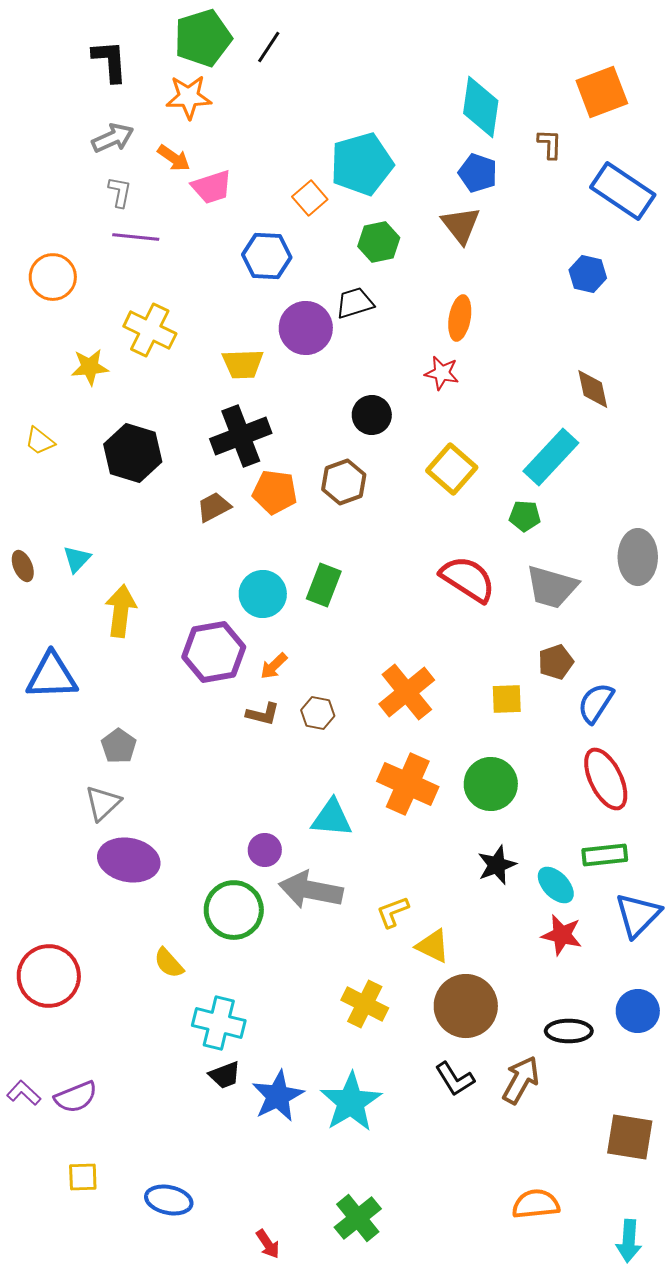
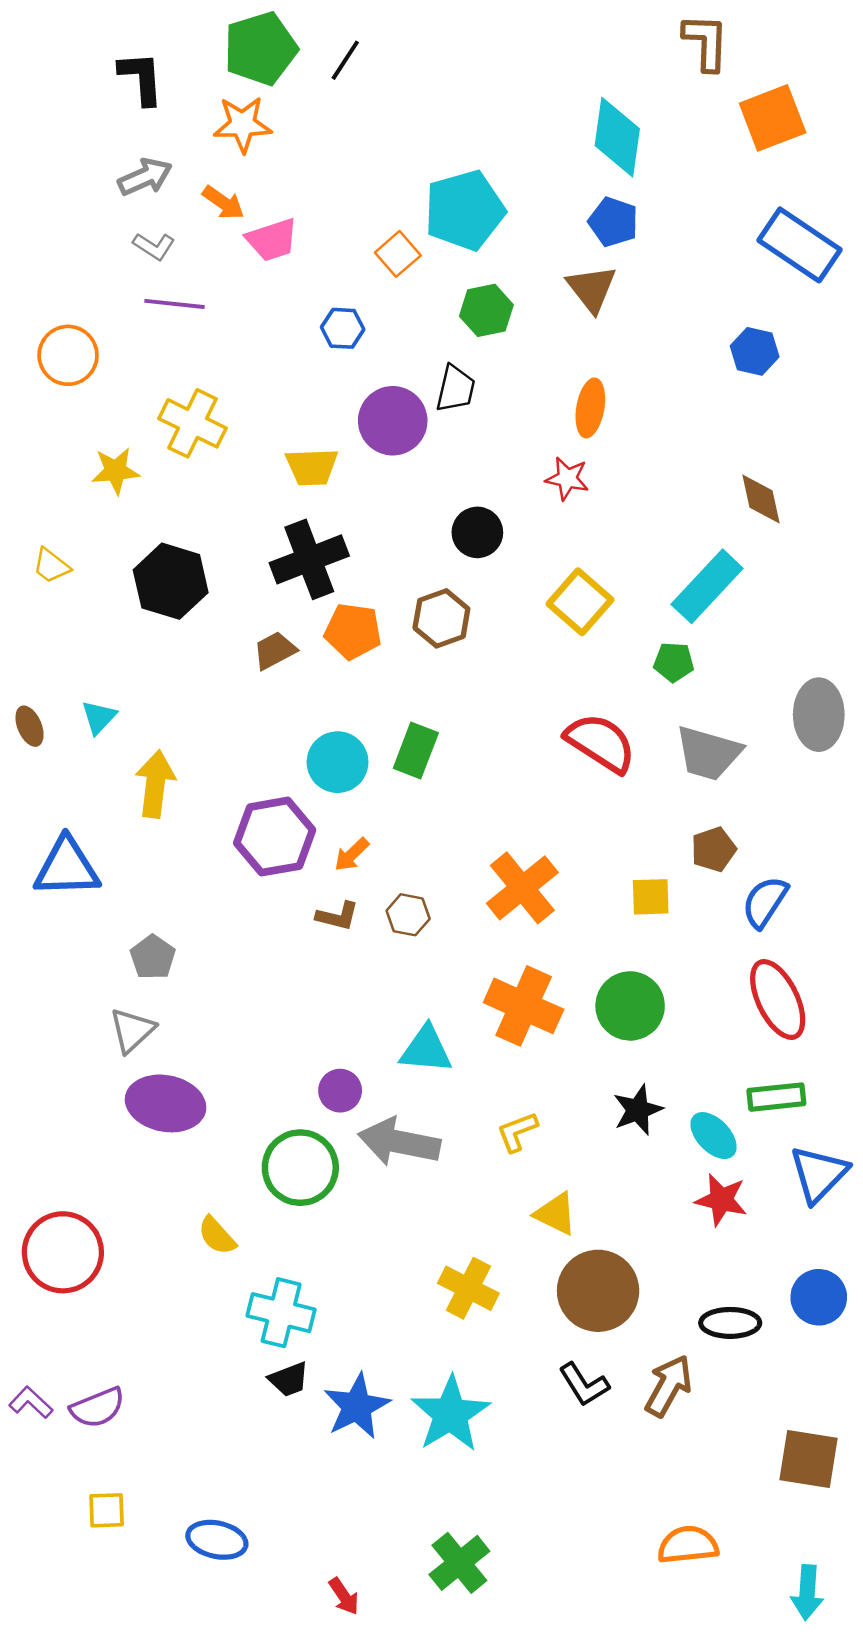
brown L-shape: (550, 144) -> (706, 42), moved, size x1.5
gray L-shape: (120, 192) -> (154, 246), turned 112
blue hexagon: (267, 256) -> (343, 328), size x0.7
black trapezoid: (355, 303) -> (456, 389), turned 120
yellow L-shape: (393, 912) -> (517, 1132), moved

